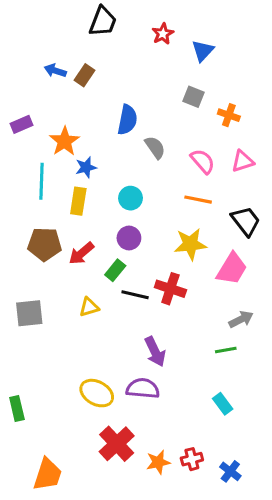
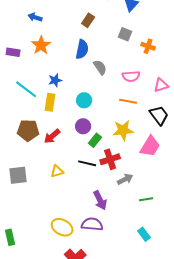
brown rectangle: (84, 75) -> (88, 20), moved
purple rectangle: (21, 124) -> (13, 52), turned 32
orange star: (64, 141) -> (41, 45), moved
pink semicircle: (203, 161) -> (131, 76), turned 126
pink triangle: (243, 161) -> (161, 85), moved
cyan line: (41, 181) -> (26, 89), turned -55
green rectangle: (115, 270) -> (95, 140), moved
red cross: (170, 289) -> (110, 159), turned -36
gray arrow: (241, 319) -> (125, 179), moved

